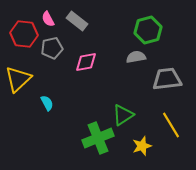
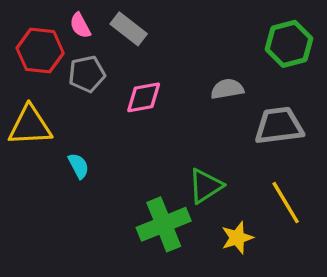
green hexagon: (148, 30) -> (289, 44), moved
yellow triangle: (18, 79) -> (30, 126), turned 40

